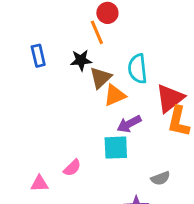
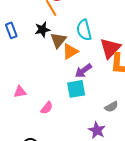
pink triangle: (39, 184) -> (20, 92), moved

